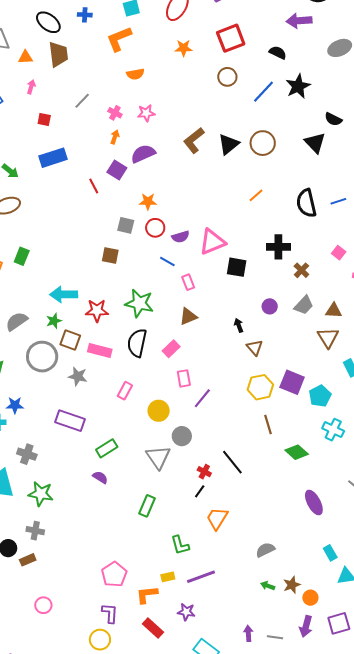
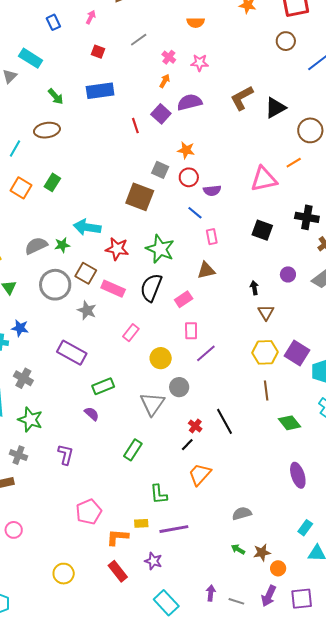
brown circle: (263, 143) -> (310, 130), moved
pink triangle: (212, 242) -> (264, 179), moved
brown square: (110, 255) -> (140, 197), size x1.6
green star: (54, 321) -> (62, 245), moved
cyan rectangle: (330, 553) -> (305, 528), turned 56
purple L-shape: (110, 613) -> (66, 454), moved

